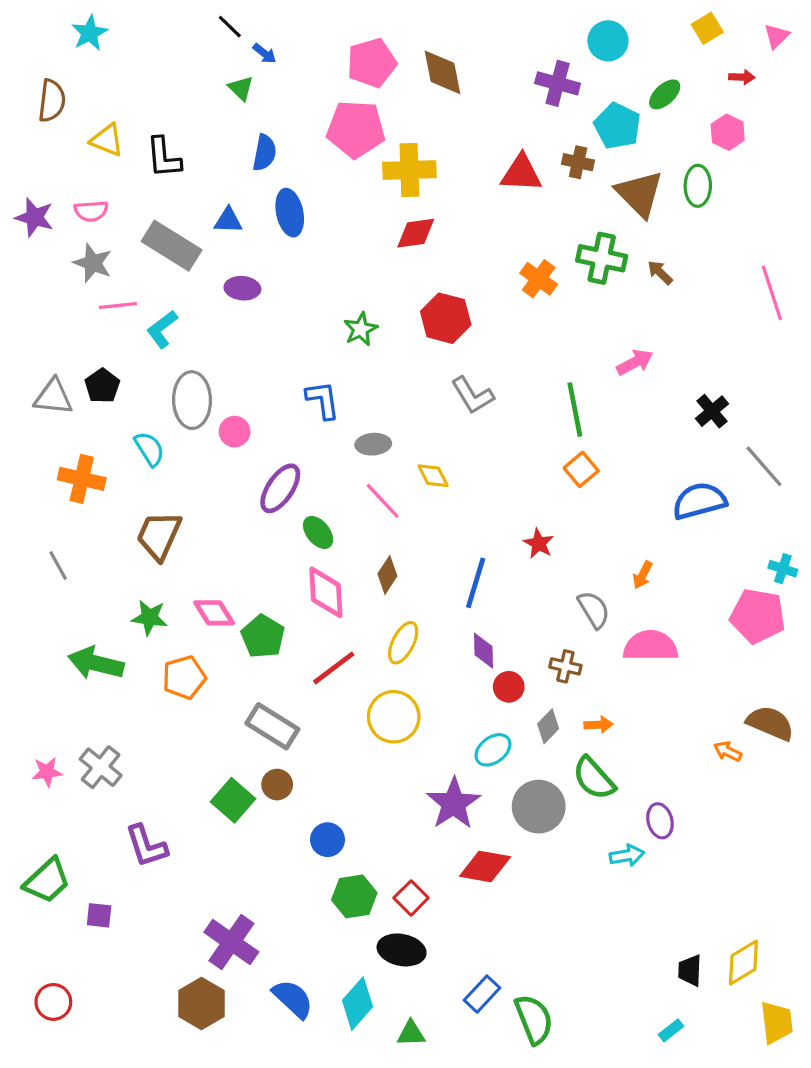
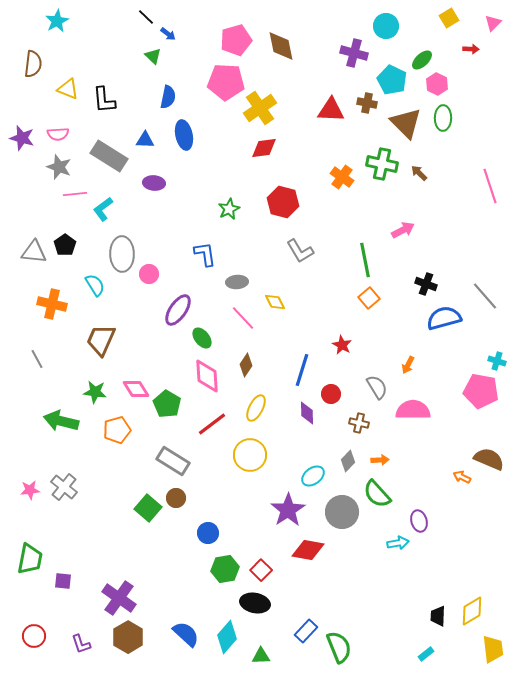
pink hexagon: (728, 132) -> (437, 84), moved
yellow cross: (409, 170) -> (260, 108), turned -32
black cross: (712, 411) -> (426, 284), moved, turned -30
red circle: (509, 687) -> (331, 394), moved
purple L-shape: (146, 846) -> (81, 644), moved, size x0.7
green trapezoid: (47, 881) -> (30, 559), turned -36
purple cross: (231, 942) -> (119, 598), moved

